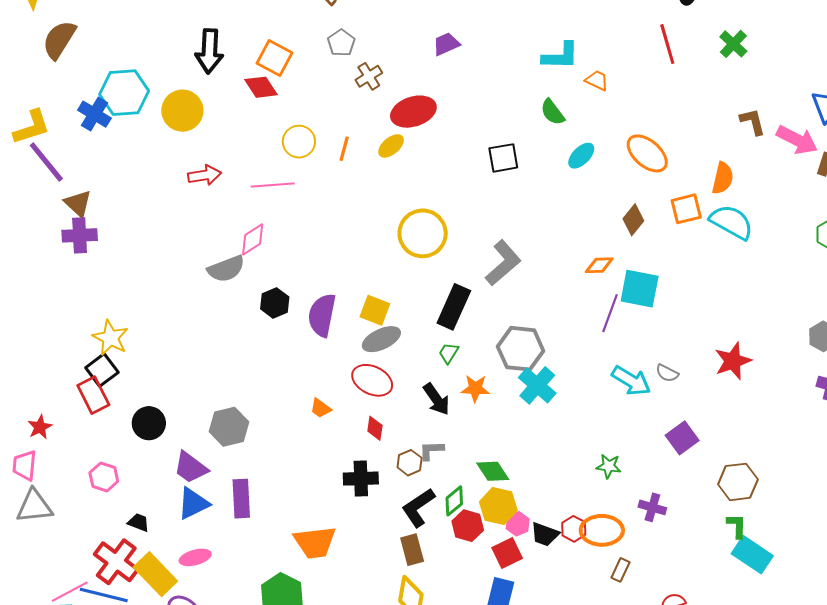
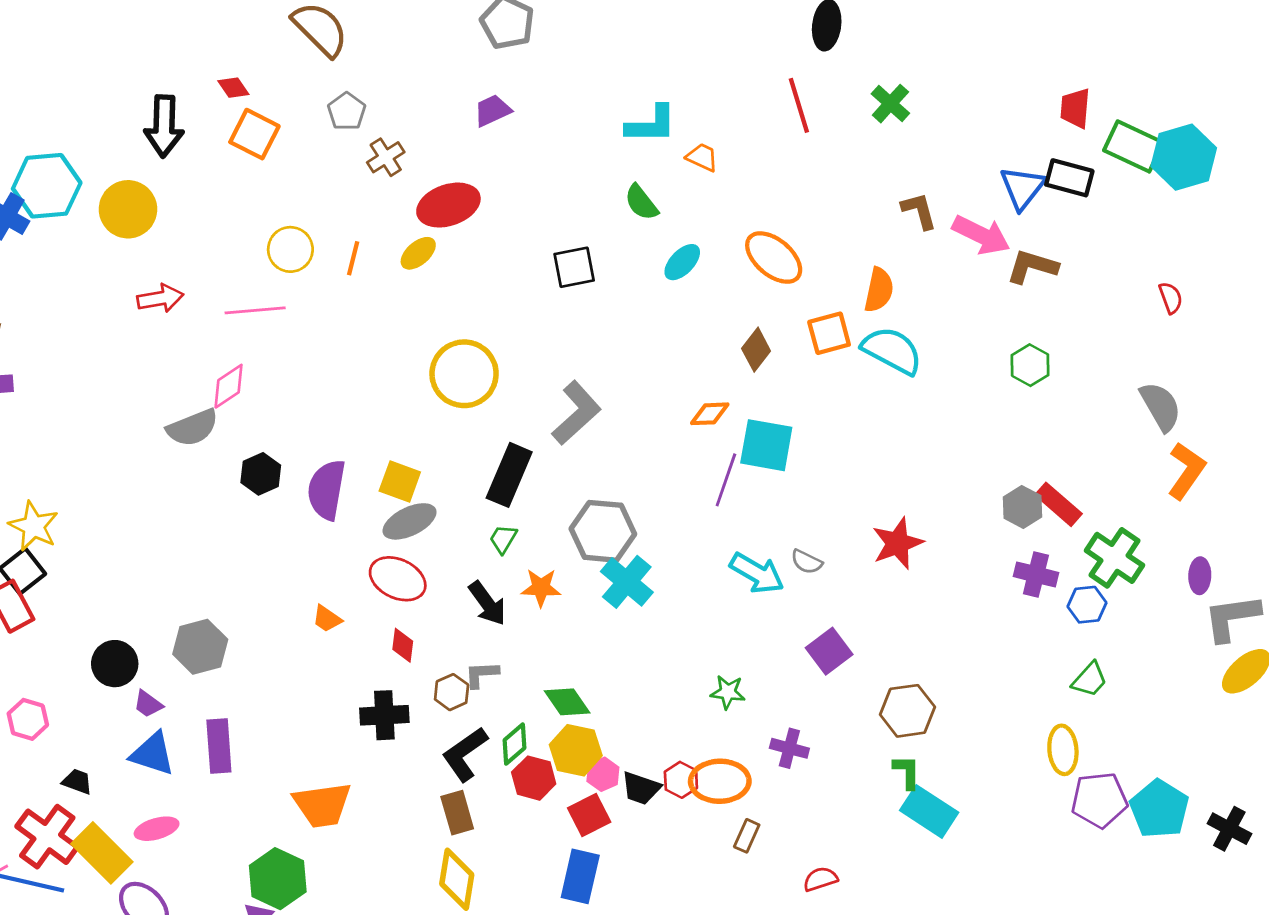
red diamond: (261, 87) -> (233, 88), moved, size x0.7
black circle: (149, 423) -> (115, 664), moved
purple trapezoid: (191, 467) -> (148, 704), size x0.6
blue triangle: (193, 503) -> (153, 754), turned 45

